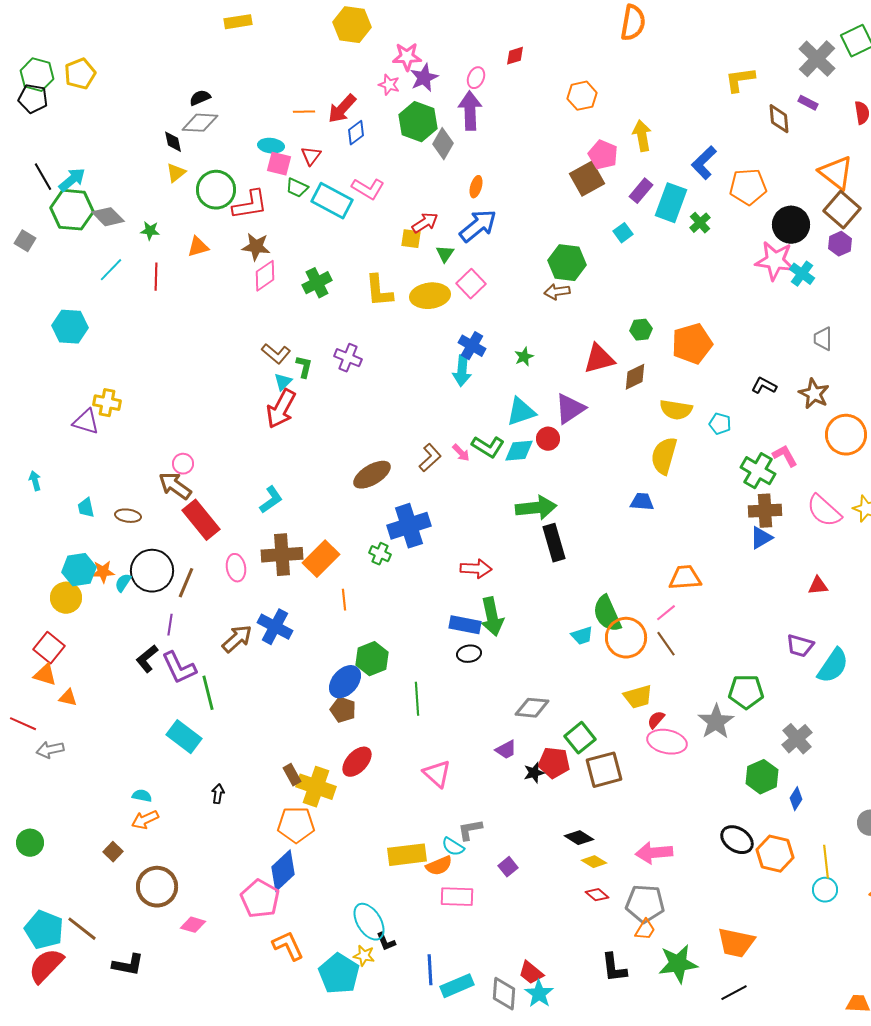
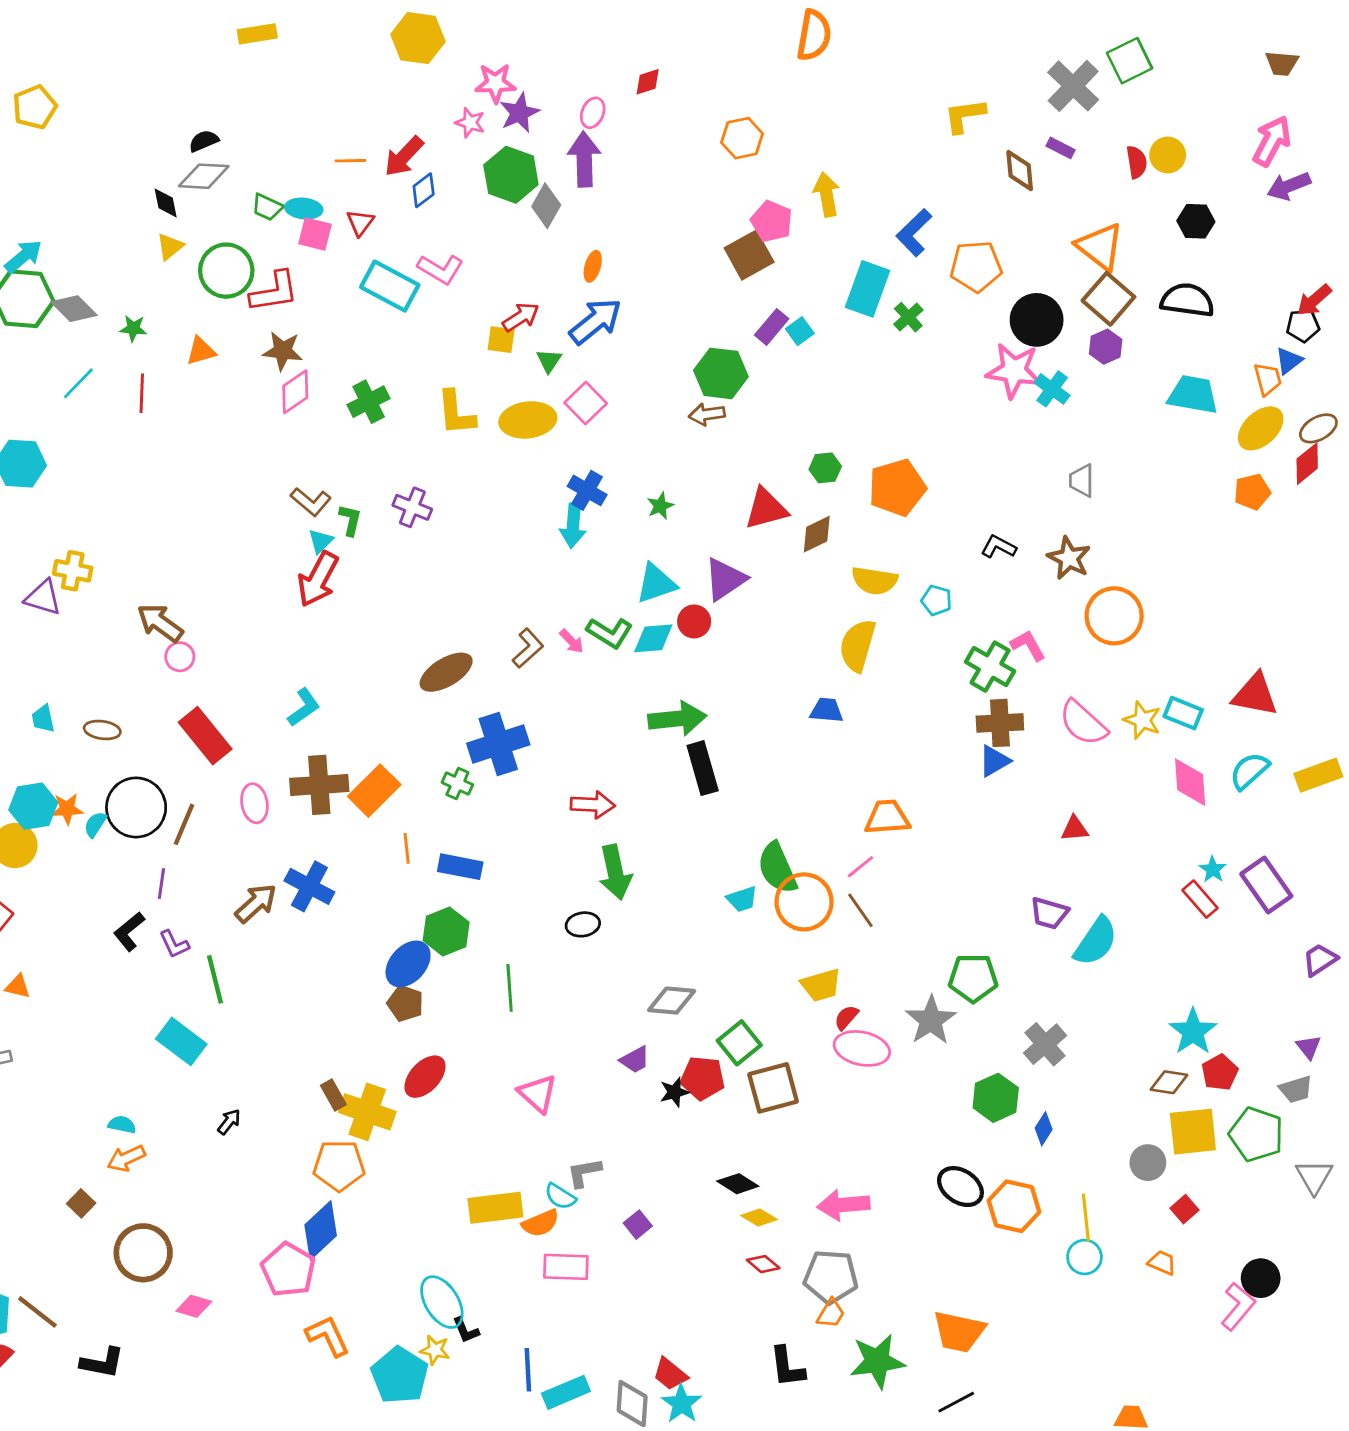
green trapezoid: (297, 188) -> (267, 207), moved
purple rectangle: (641, 191) -> (772, 327), moved
brown arrow: (175, 486) -> (160, 623), moved
blue rectangle: (465, 625) -> (460, 867), moved
purple L-shape: (179, 668) -> (174, 944), size x0.6
black arrow: (218, 794) -> (229, 1122), turned 30

